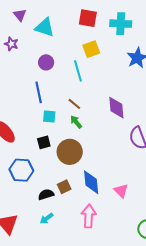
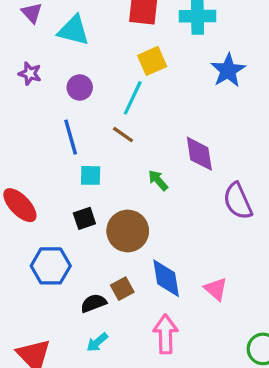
purple star: (11, 44) -> (30, 74), moved
cyan line: (78, 71) -> (133, 98), turned 45
brown line: (74, 104) -> (123, 135), moved
green arrow: (76, 122) -> (158, 180), moved

